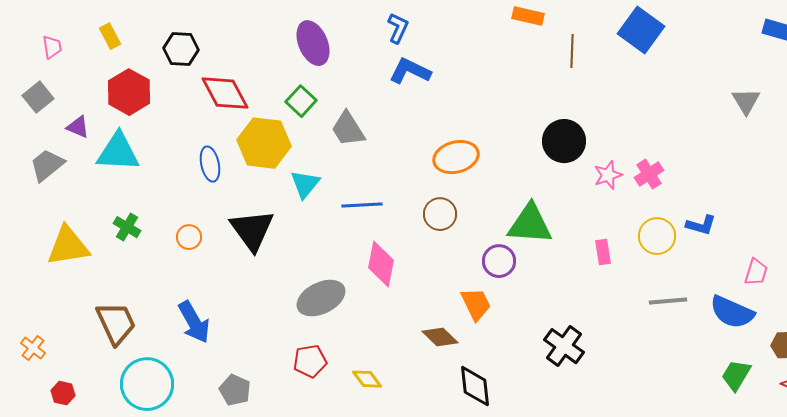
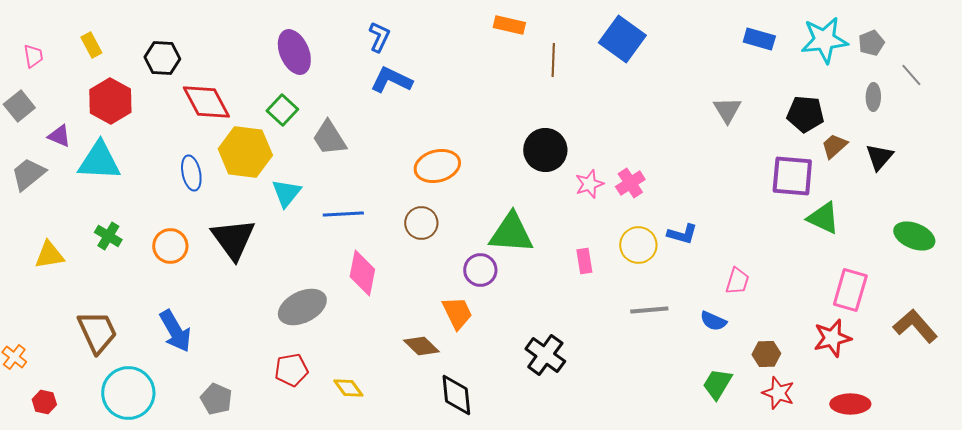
orange circle: (189, 237) -> (170, 246), size x1.4
yellow triangle: (68, 246) -> (49, 255), size x0.7
blue semicircle: (732, 312) -> (713, 321), size x0.6

